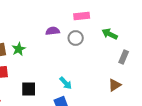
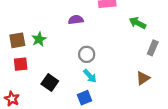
gray circle: (76, 38) -> (87, 54), moved
black square: (29, 89) -> (50, 83), turned 35

